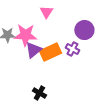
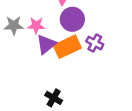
purple circle: (84, 30) -> (72, 19), moved
pink star: (25, 35) -> (36, 26), size x0.6

